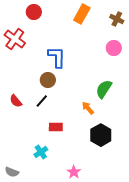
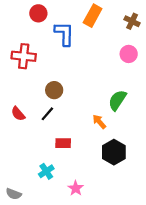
red cross: (15, 39) -> (24, 56), moved, turned -30
blue L-shape: (57, 57) -> (64, 34), moved
pink star: (74, 172) -> (76, 188), moved

